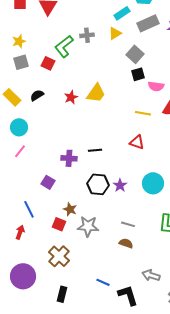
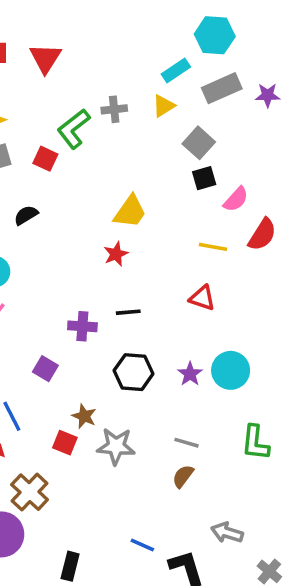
pink semicircle: (156, 86) -> (236, 199), turned -56
red star: (71, 97) -> (116, 254), moved
purple star: (120, 185) -> (190, 374), moved
brown semicircle: (126, 243) -> (183, 476), turned -72
brown cross: (59, 256) -> (30, 492), moved

